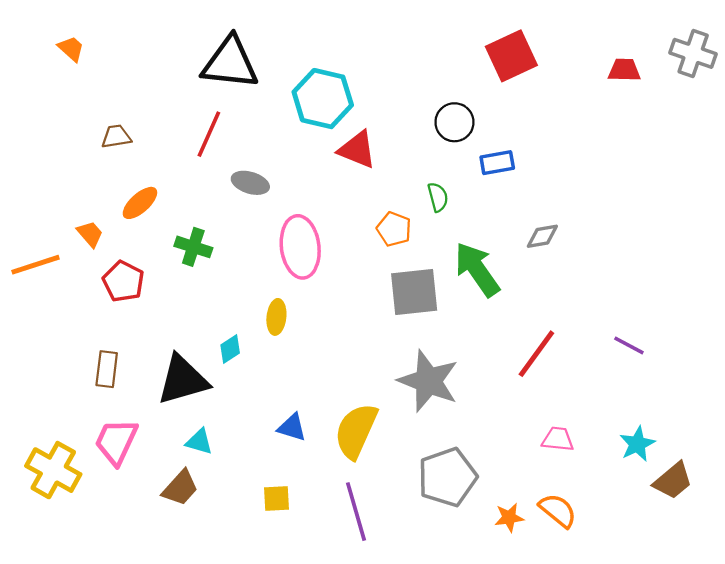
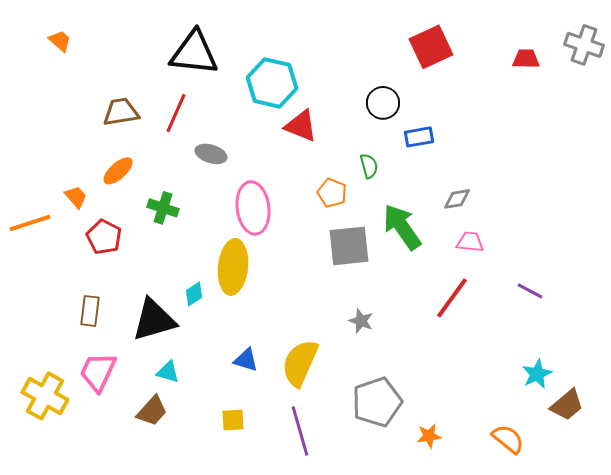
brown trapezoid: (116, 137) -> (121, 112), moved, size x1.4
yellow ellipse: (276, 317) -> (233, 267), size x1.8
gray star: (428, 381) -> (361, 321), size x0.5
pink trapezoid: (558, 439) -> (470, 242), moved
orange semicircle: (558, 510) -> (508, 439), moved

